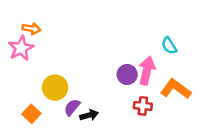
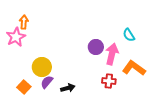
orange arrow: (31, 29) -> (24, 22), turned -96
purple circle: (127, 74) -> (96, 47), moved
purple semicircle: (72, 107) -> (47, 82), moved

